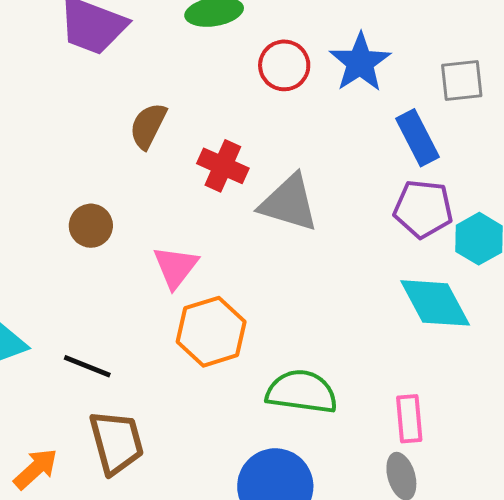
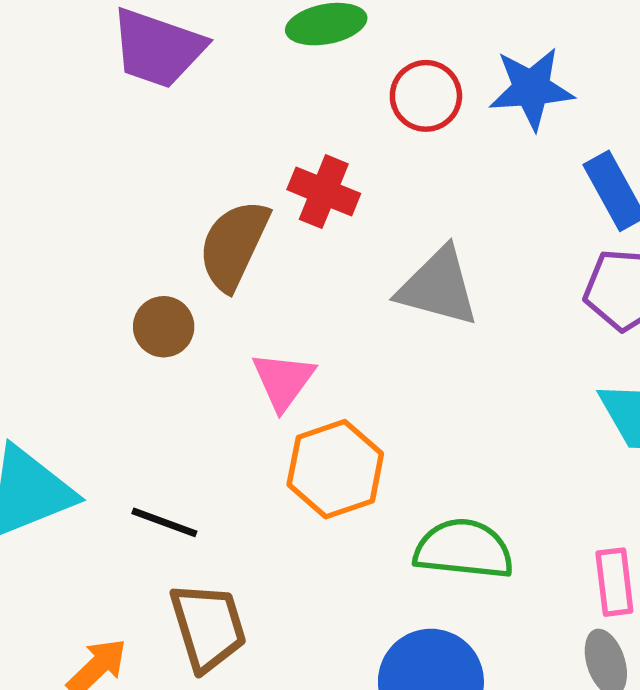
blue star: (360, 62) -> (531, 89), turned 30
brown semicircle: (148, 126) -> (234, 245), moved, size x1.4
red cross: (223, 166) -> (324, 192), moved

